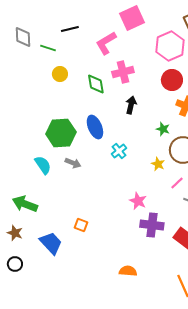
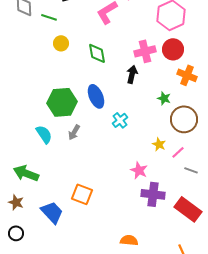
pink cross: (123, 72) -> (145, 51), moved
gray arrow: (73, 163) -> (74, 132), turned 98
yellow star: (158, 164) -> (159, 144), moved
orange square: (81, 225) -> (82, 194), size x1.5

